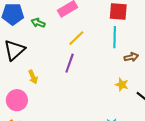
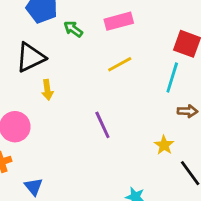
purple line: (70, 63) -> (102, 125), moved, turned -60
yellow arrow: (33, 77) -> (47, 90), moved

